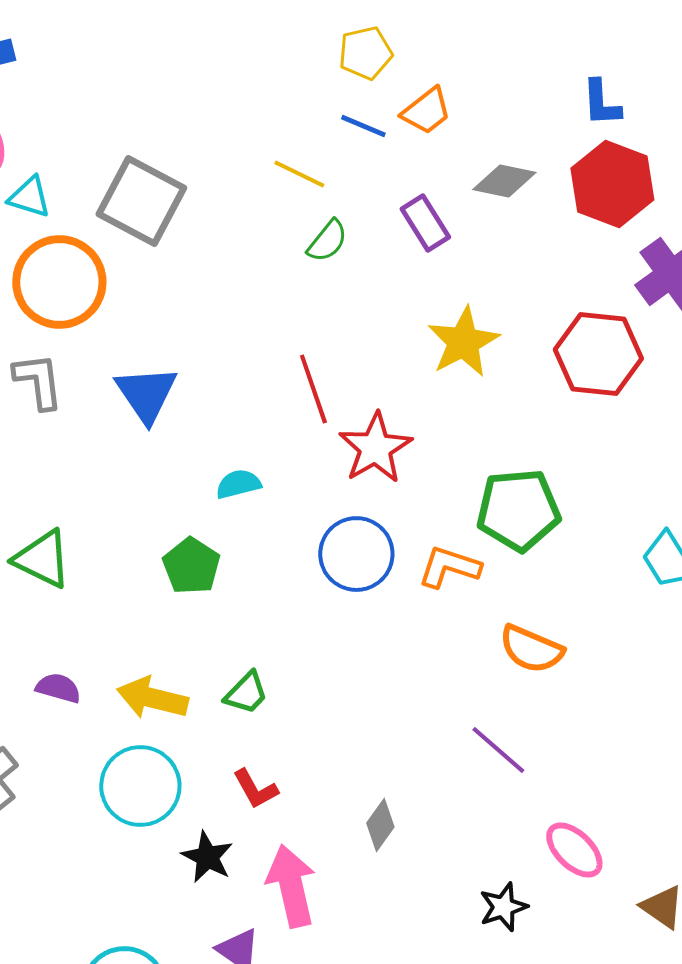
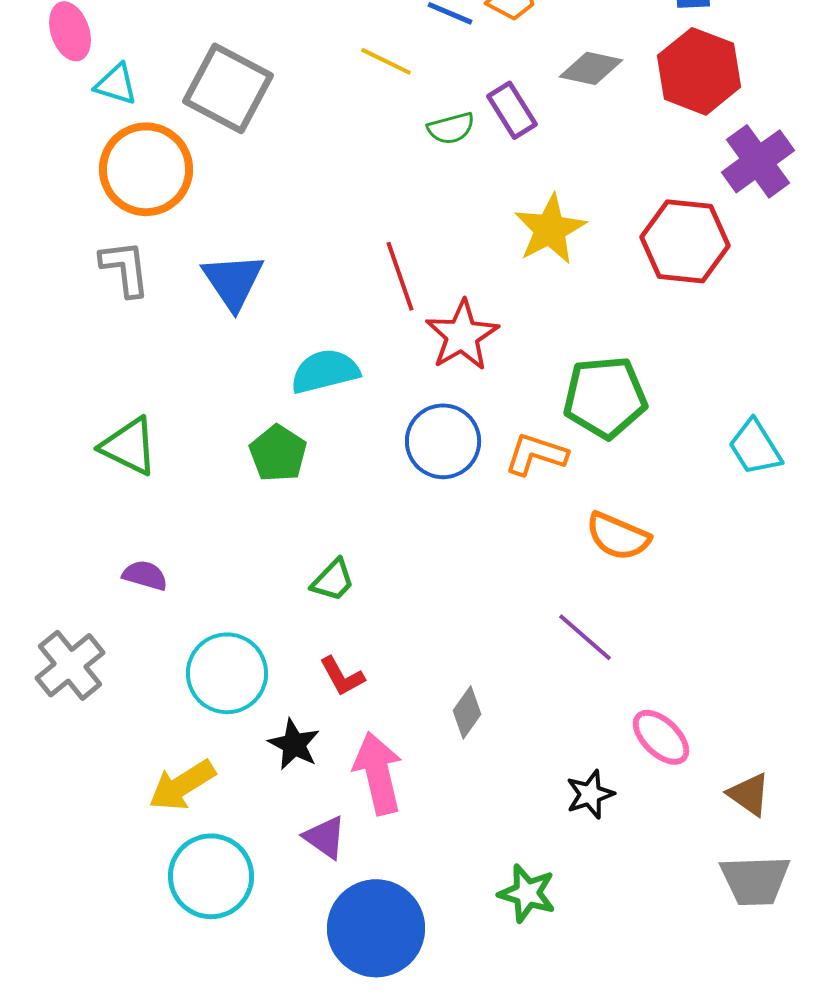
green semicircle: (327, 241) -> (451, 128), moved, turned 36
cyan semicircle: (238, 484) -> (325, 371), size x1.5
yellow arrow: (152, 698) -> (182, 785), moved, turned -46

